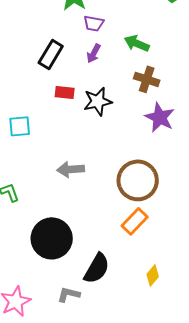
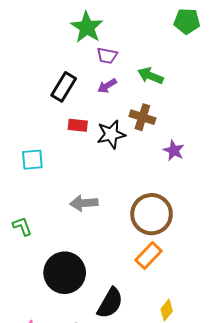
purple arrow: (94, 53) -> (107, 86), turned 30
brown cross: (147, 79) -> (142, 117), moved
purple star: (160, 117) -> (174, 151), size x0.7

